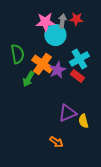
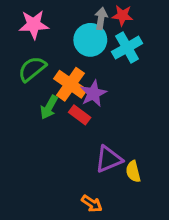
pink star: (45, 22) -> (34, 25), moved
green semicircle: (17, 54) -> (32, 69), turned -120
cyan cross: (79, 59) -> (127, 48), moved
red rectangle: (77, 76) -> (80, 115), moved

